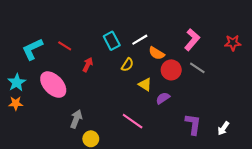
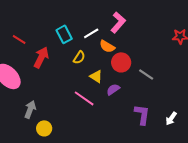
pink L-shape: (192, 40) -> (118, 22), moved
red arrow: (88, 65) -> (41, 57), size x1.5
gray line: (197, 68) -> (146, 74), moved
pink line: (133, 121) -> (84, 98), moved

